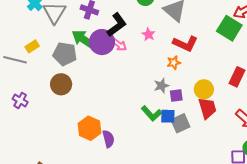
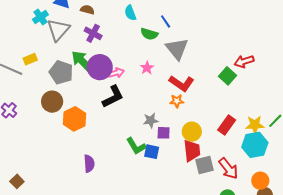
black L-shape: (117, 25) -> (113, 97), moved
green square: (229, 28) -> (228, 76), size x0.7
pink arrow: (119, 45) -> (116, 73), turned -63
orange star: (174, 63) -> (177, 101), moved
gray square: (180, 123) -> (205, 165), moved
orange hexagon: (90, 128) -> (74, 119), moved

